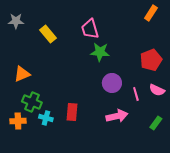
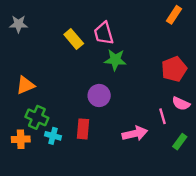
yellow rectangle: (48, 34) -> (74, 39), moved
purple circle: (112, 83) -> (99, 95), moved
pink line: (136, 94) -> (162, 116), moved

